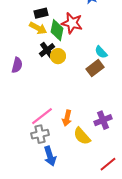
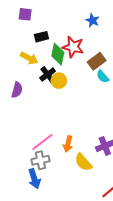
yellow arrow: (38, 28) -> (29, 58), moved
brown rectangle: (95, 68) -> (97, 61), moved
blue arrow: (50, 156) -> (34, 179), moved

